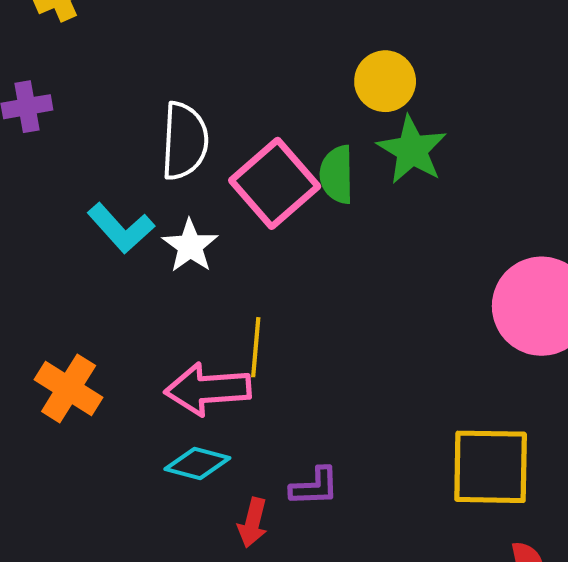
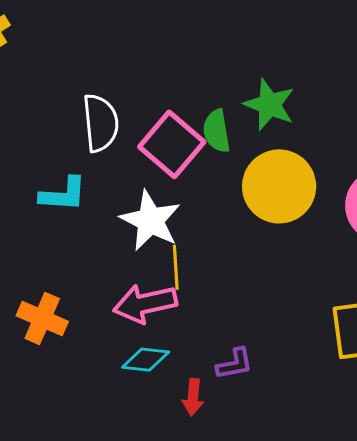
yellow circle: (385, 81) -> (279, 186), moved, size x1.6
cyan L-shape: (121, 228) -> (63, 194), turned -36
white star: (190, 246) -> (150, 221), moved, size x1.5

